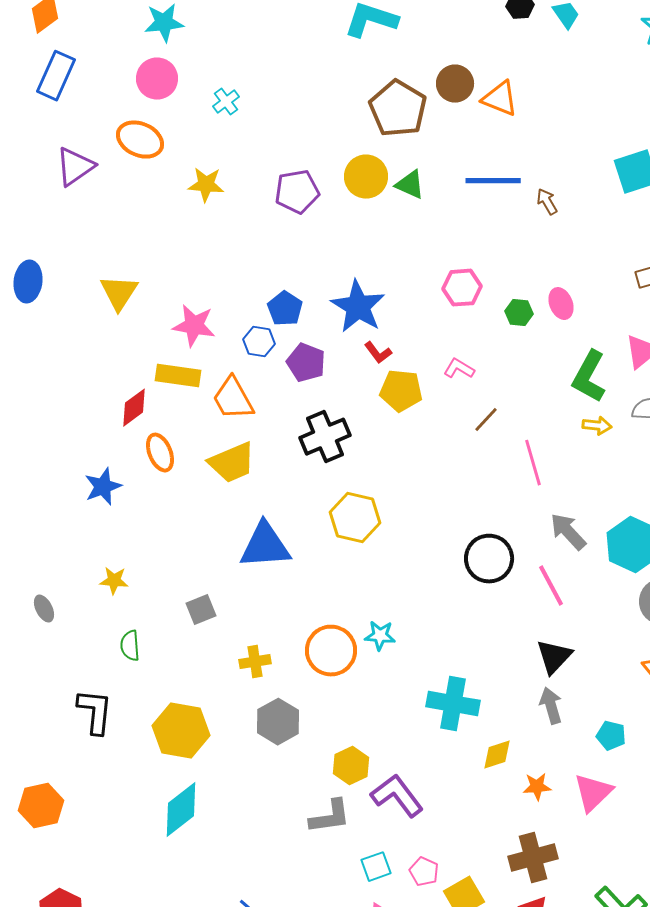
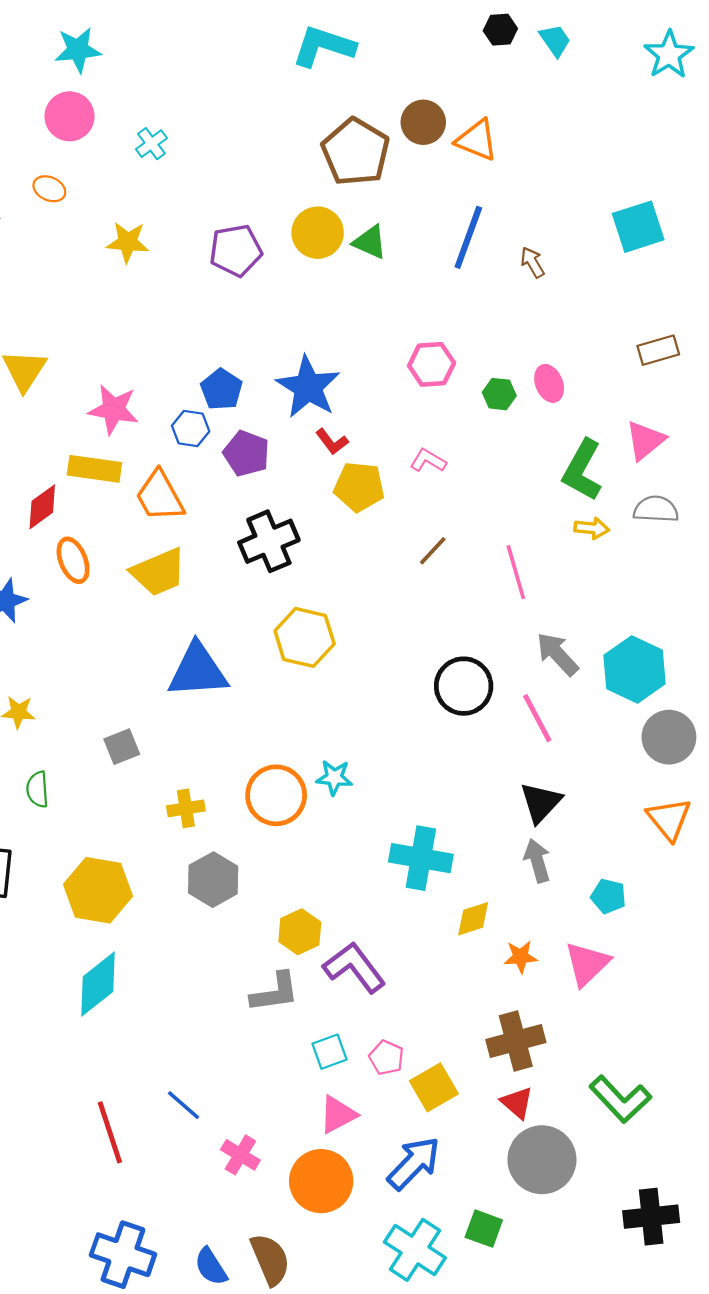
orange ellipse: (140, 140) -> (49, 189), size x0.6
blue line: (493, 181) -> (468, 237), turned -70
brown line: (486, 420) -> (433, 551), moved

